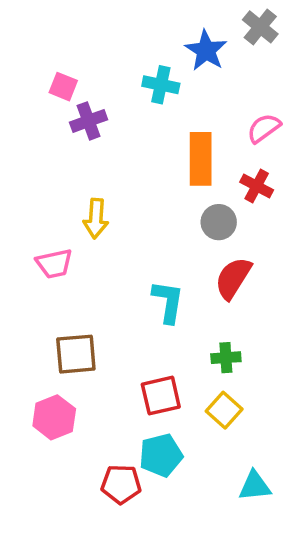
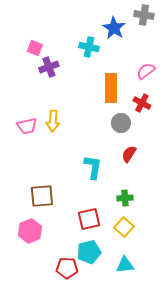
gray cross: (260, 27) -> (144, 15), turned -30
pink trapezoid: (54, 264) -> (27, 126), moved
red semicircle: (233, 278) -> (129, 154), size x0.7
cyan triangle: (255, 486) -> (125, 265), moved

